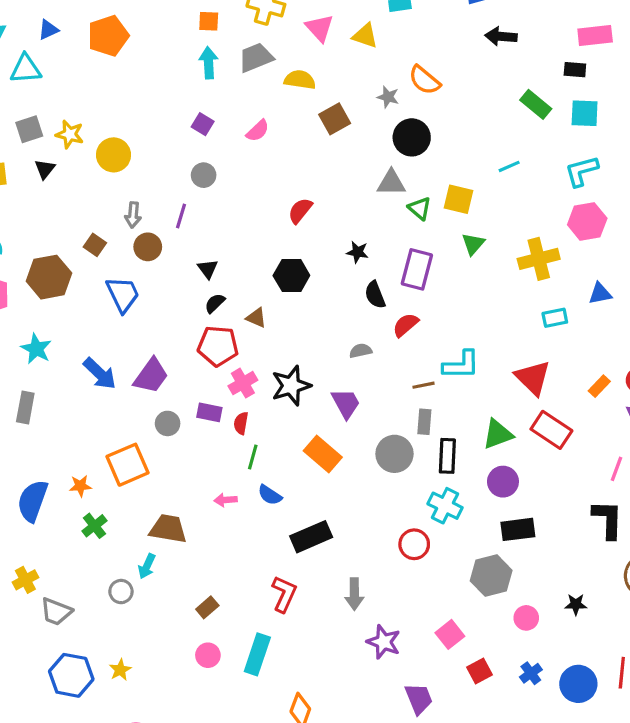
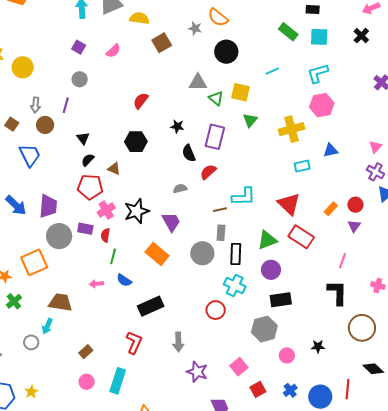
black circle: (412, 137) -> (226, 52), moved
purple trapezoid: (151, 376) -> (48, 206), turned -30
gray circle: (168, 423) -> (59, 236), size x1.6

